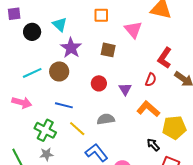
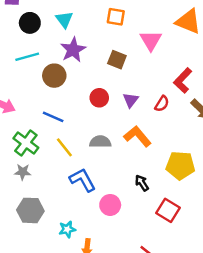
cyan line: (32, 73) -> (27, 57), moved
purple triangle: (125, 89) -> (131, 100), moved
orange L-shape: (148, 109) -> (137, 136), moved
black arrow: (153, 145) -> (142, 183), moved

